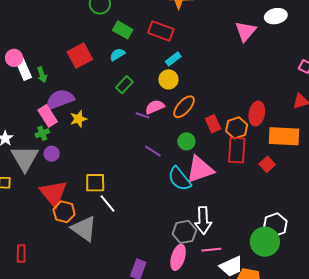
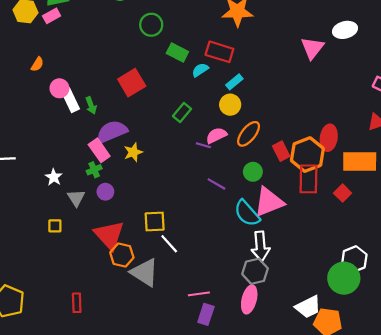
cyan semicircle: (117, 54) -> (200, 70), moved
orange hexagon: (237, 128) -> (307, 155), size x1.4
gray triangle: (25, 158) -> (76, 198), size x0.6
white arrow: (203, 220) -> (261, 246), moved
pink line: (211, 250) -> (199, 294), moved

